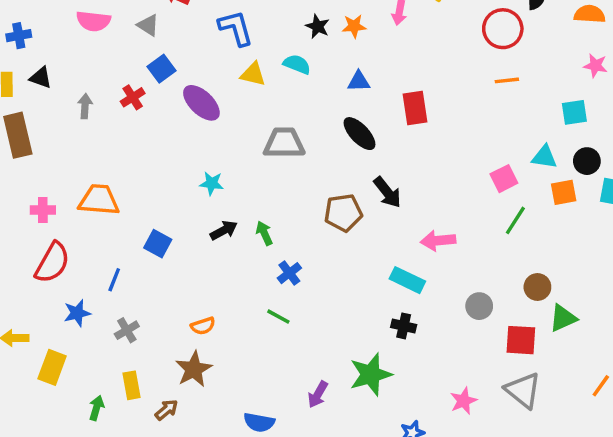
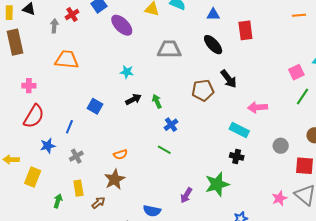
red cross: (133, 97) -> (72, 15), moved
orange trapezoid: (99, 200) -> (67, 60), moved
pink star: (464, 401) -> (279, 198), moved

